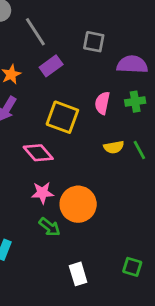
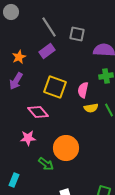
gray line: (35, 32) -> (49, 27), moved
pink semicircle: (102, 103) -> (83, 90), moved
pink star: (42, 193) -> (28, 138), moved

